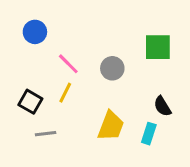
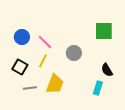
blue circle: (35, 32) -> (22, 37), moved
gray circle: (112, 68) -> (74, 53), moved
yellow trapezoid: (111, 126) -> (55, 84), moved

